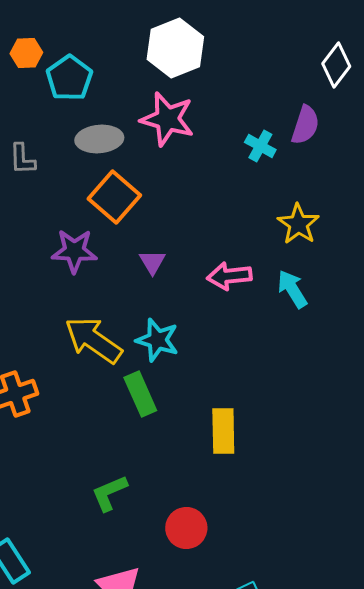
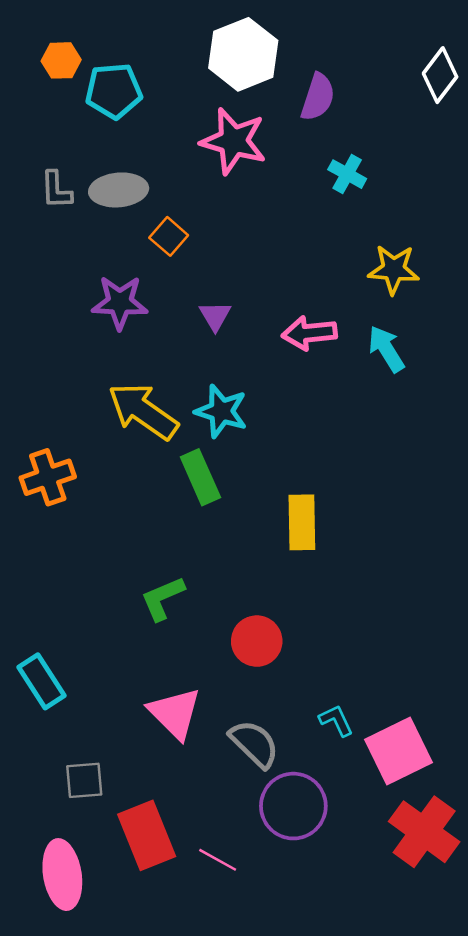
cyan pentagon: (69, 78) -> (114, 91), turned 30
purple semicircle: (305, 125) -> (318, 97), moved
gray ellipse: (99, 139) -> (119, 190), moved
orange square: (114, 197) -> (169, 236), size x0.6
yellow star: (298, 224) -> (394, 269), turned -30

